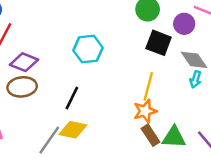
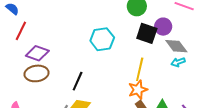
purple circle: (184, 24) -> (163, 27), moved
cyan hexagon: (88, 49) -> (102, 39), moved
cyan arrow: (195, 79) -> (178, 62), turned 56

